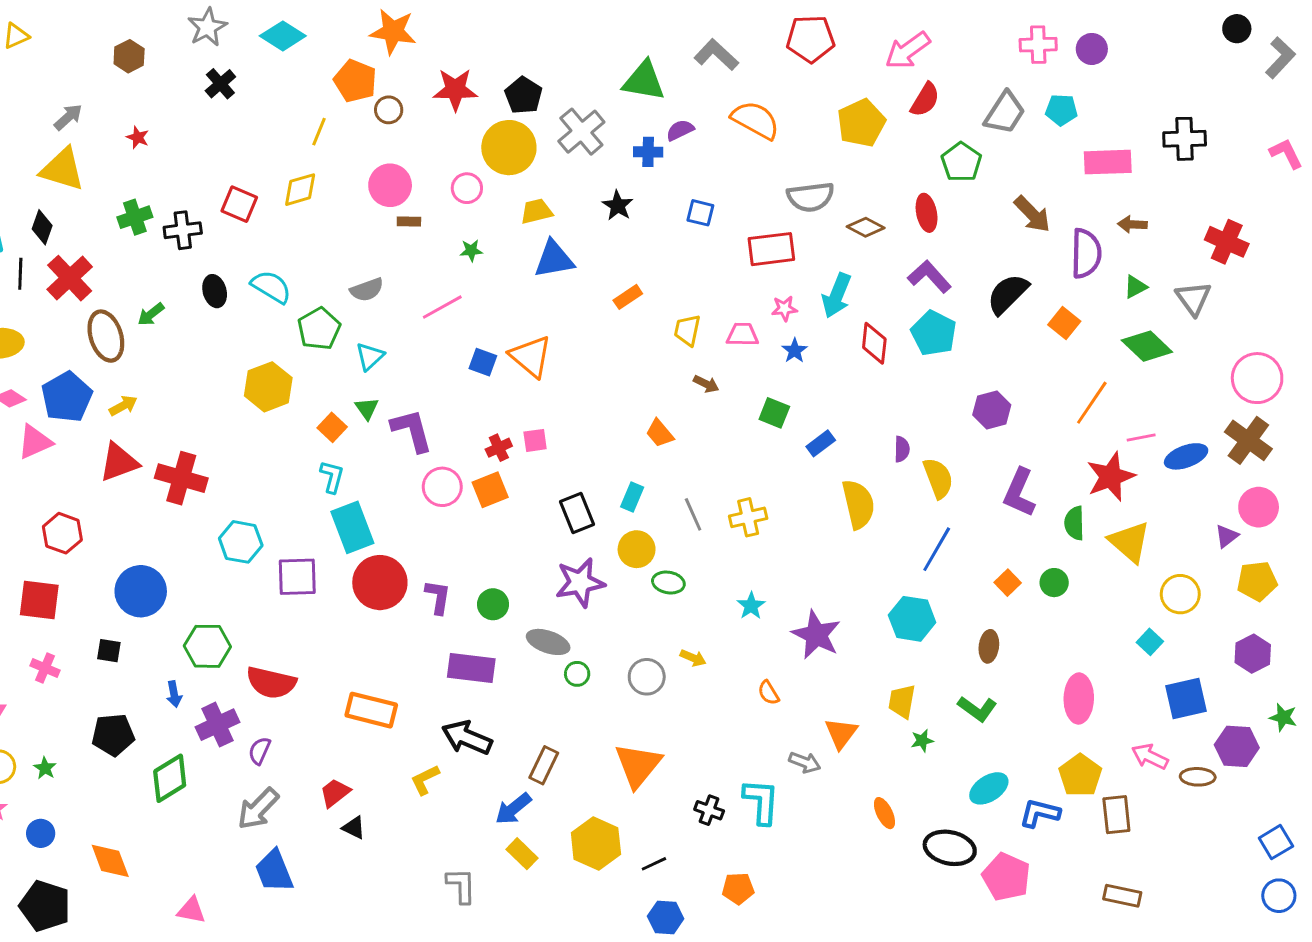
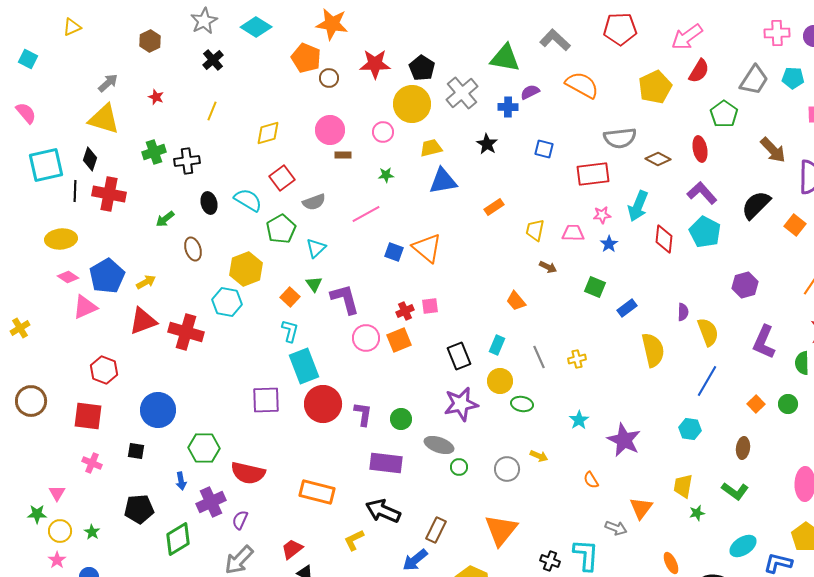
yellow line: (319, 132) -> (212, 111), moved
red square: (239, 204) -> (282, 178), moved, turned 30
red cross: (70, 278) -> (109, 194), turned -36
brown ellipse: (106, 336) -> (193, 249), moved, size x0.7
yellow cross: (748, 517) -> (577, 359), size x0.7
cyan hexagon: (241, 542) -> (227, 302), moved
cyan hexagon: (912, 619) -> (690, 429), size x0.7

